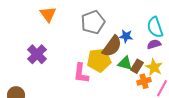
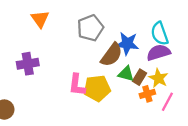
blue star: (126, 36) -> (127, 44), size x1.5
purple semicircle: (154, 44) -> (159, 53), size x1.5
purple cross: (37, 54) -> (28, 64), turned 36
yellow pentagon: (99, 60) -> (97, 88), moved

